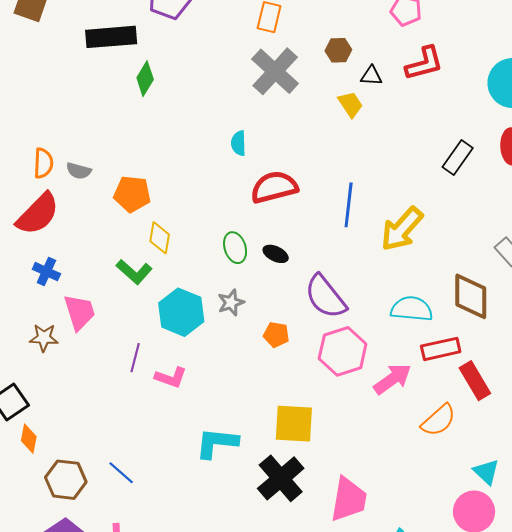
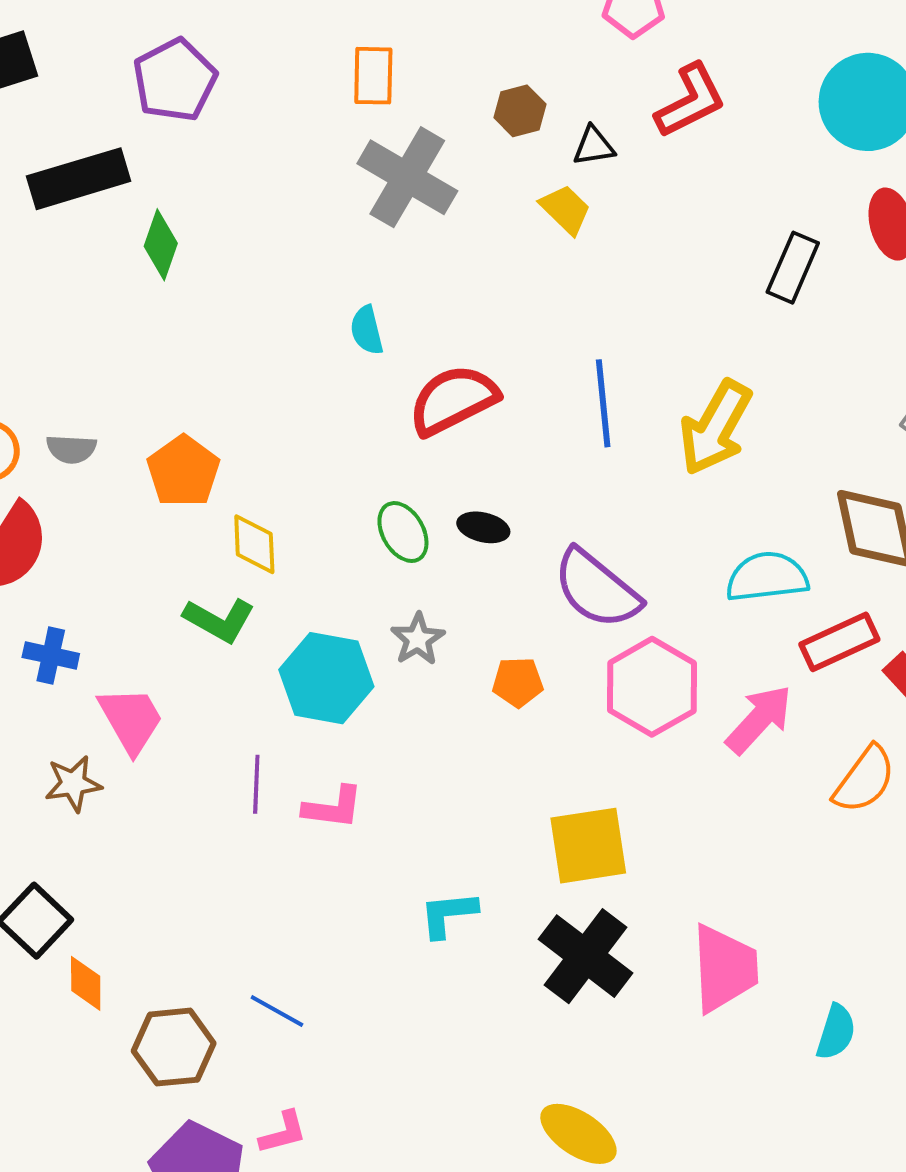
orange pentagon: (132, 194) -> (183, 471), turned -30
cyan L-shape: (217, 443) -> (448, 914), size x0.7

